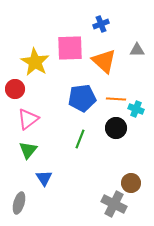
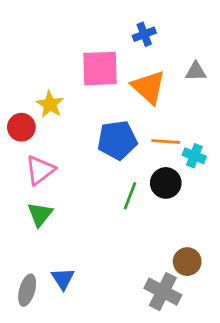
yellow star: (35, 62) -> (50, 104), moved, size x0.7
green line: (80, 139) -> (130, 196), moved
blue triangle: (44, 178) -> (63, 279), moved

